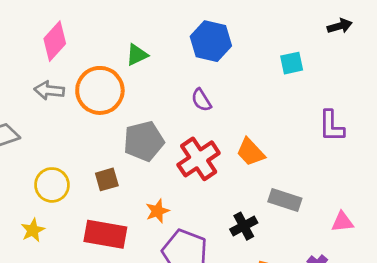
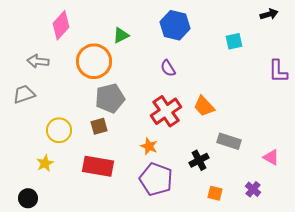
gray arrow: (49, 90) -> (38, 61), moved
purple L-shape: (331, 126) -> (278, 71), moved
gray pentagon: (144, 141) -> (110, 98), moved
orange star: (157, 211) -> (149, 146), moved, turned -30
pink triangle: (342, 222) -> (271, 157), turned 36

